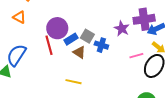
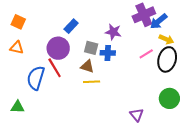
purple star: (122, 28) -> (113, 32), moved
blue rectangle: (71, 39) -> (71, 26), moved
blue semicircle: (16, 55) -> (36, 78), moved
yellow line: (73, 82) -> (92, 82), moved

